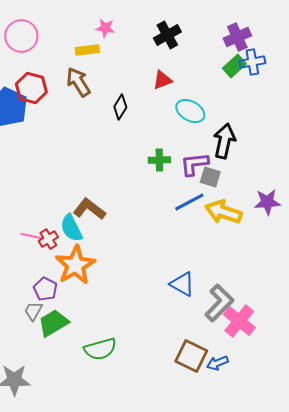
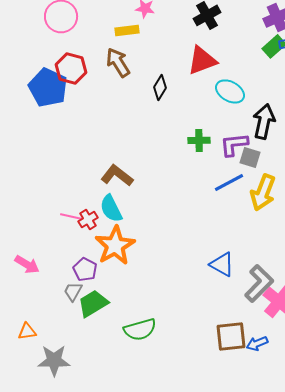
red triangle: (162, 80) -> (202, 60), size x1.5
brown L-shape: (89, 209) -> (117, 175), moved
yellow arrow: (223, 212) -> (263, 192), turned -87
brown square: (191, 356) -> (231, 336), turned -32

